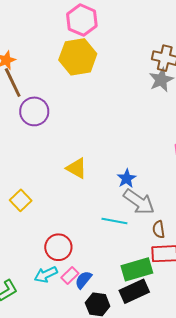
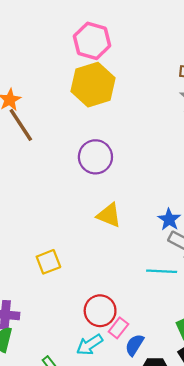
purple circle: (34, 111) -> (95, 157), moved
yellow square: (21, 200) -> (48, 262), turned 30
pink rectangle: (70, 276) -> (118, 328), moved

